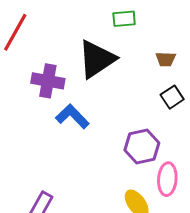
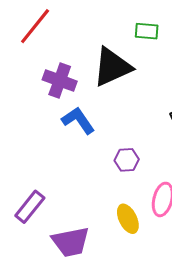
purple hexagon: (142, 146) -> (127, 160), moved, size x0.7

